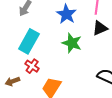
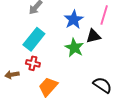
black triangle: (100, 28) -> (93, 36), moved
red cross: (32, 66) -> (33, 63), turned -32

